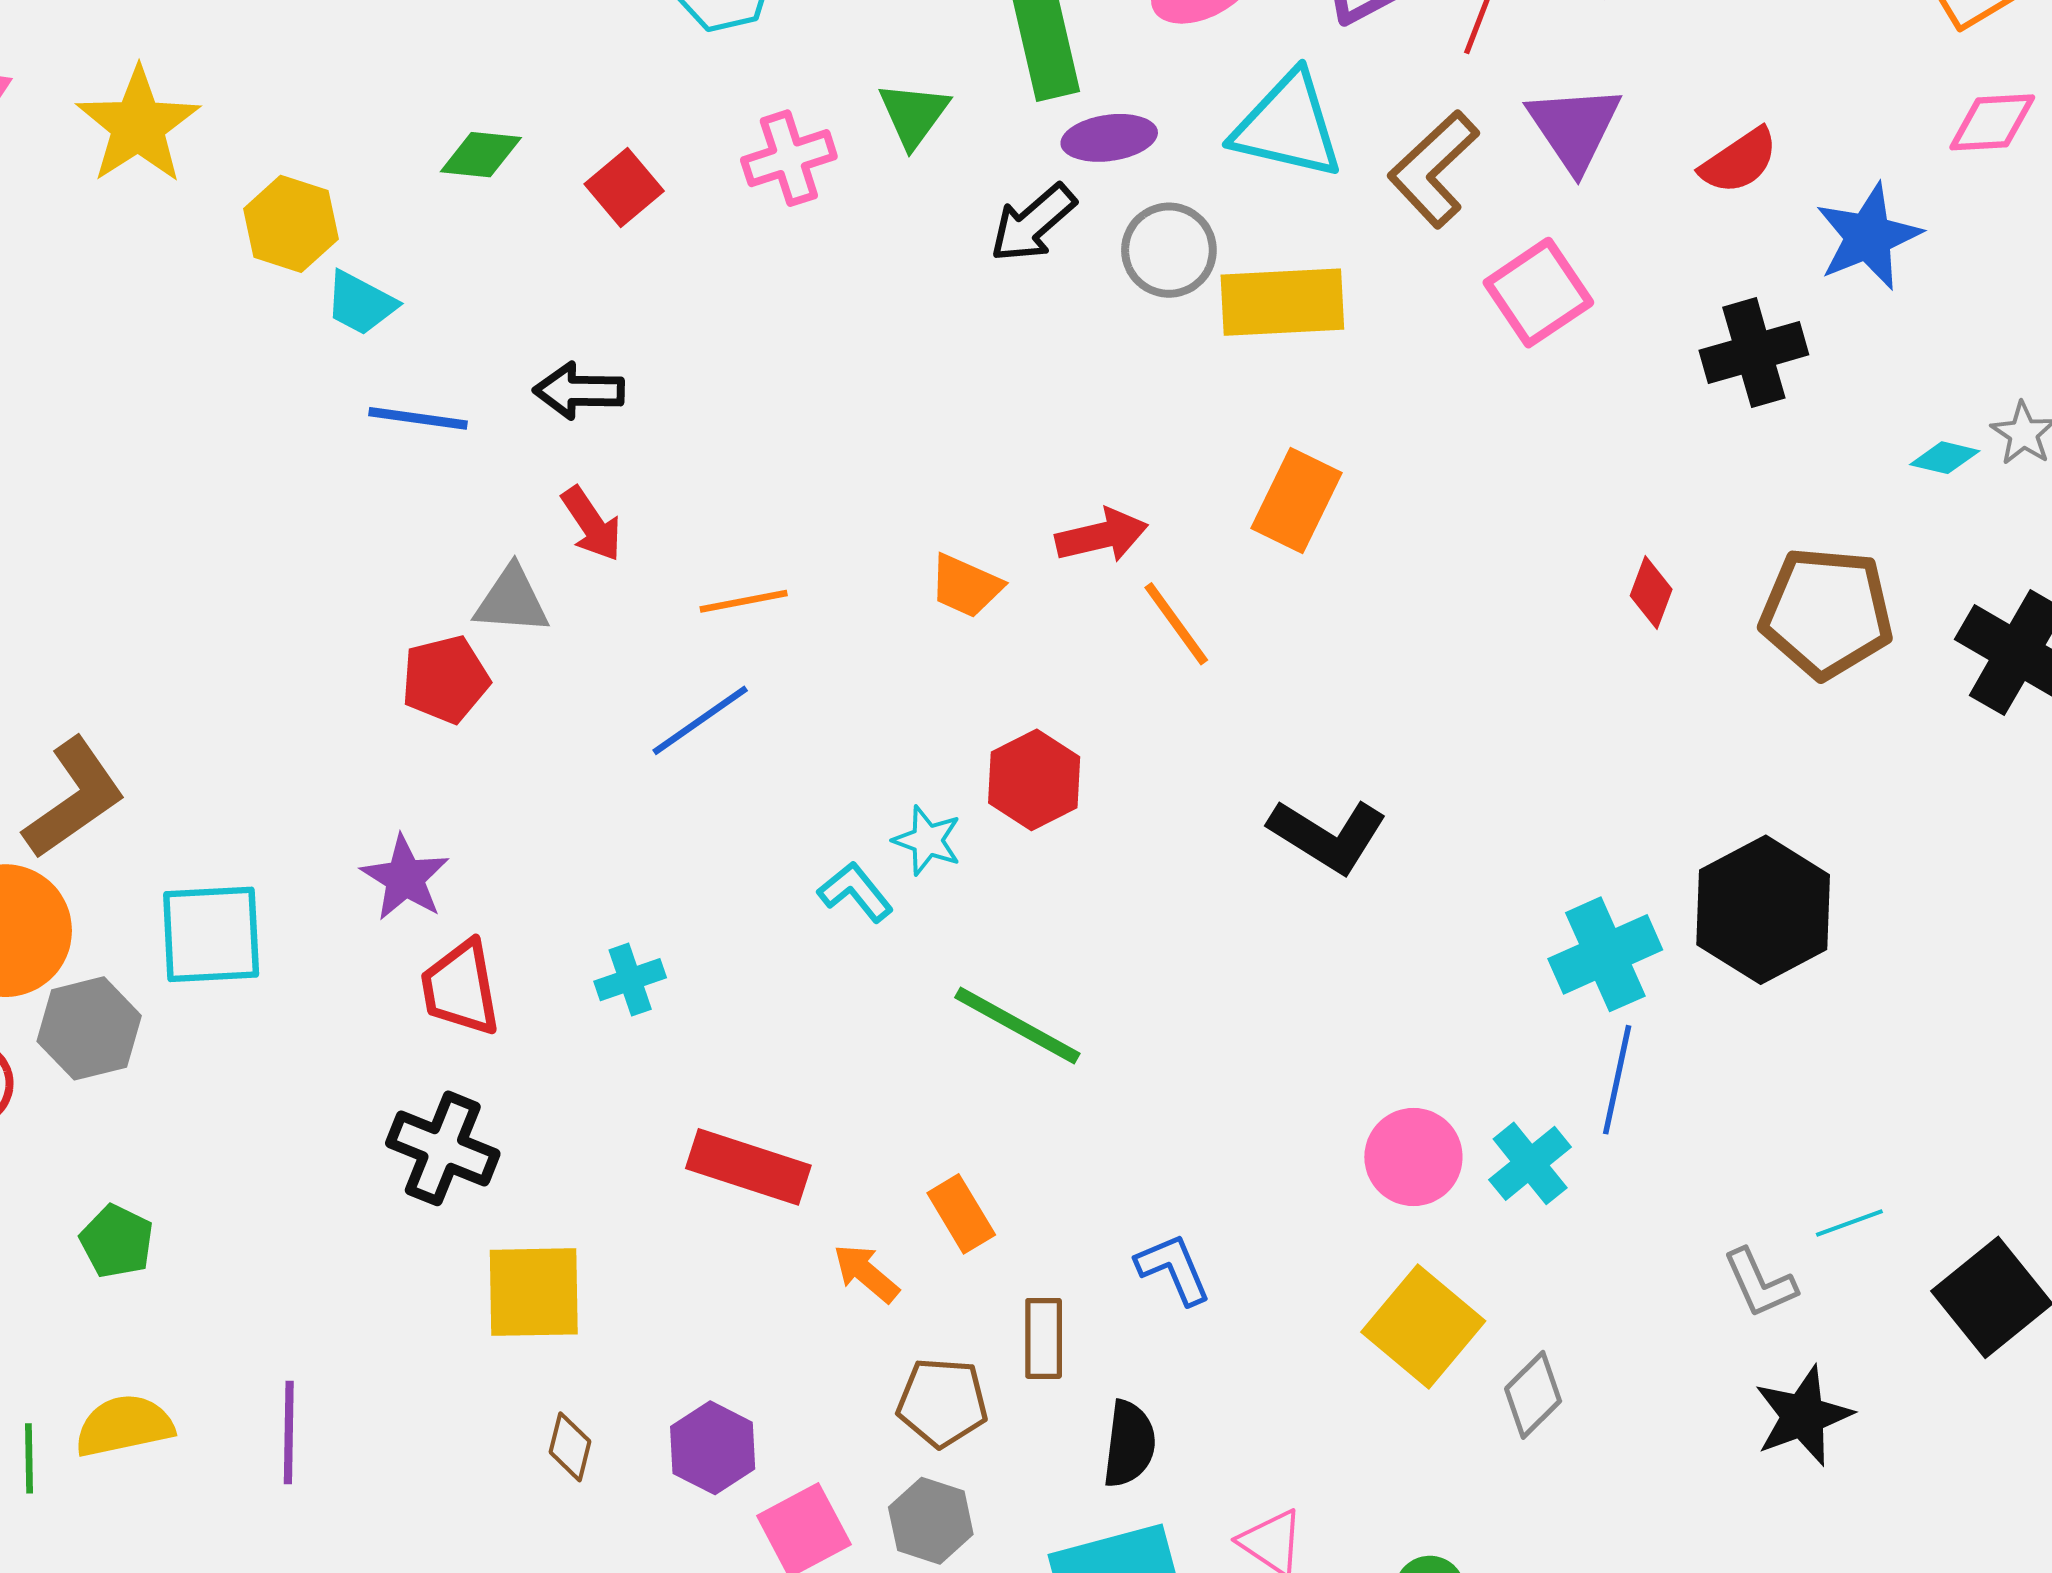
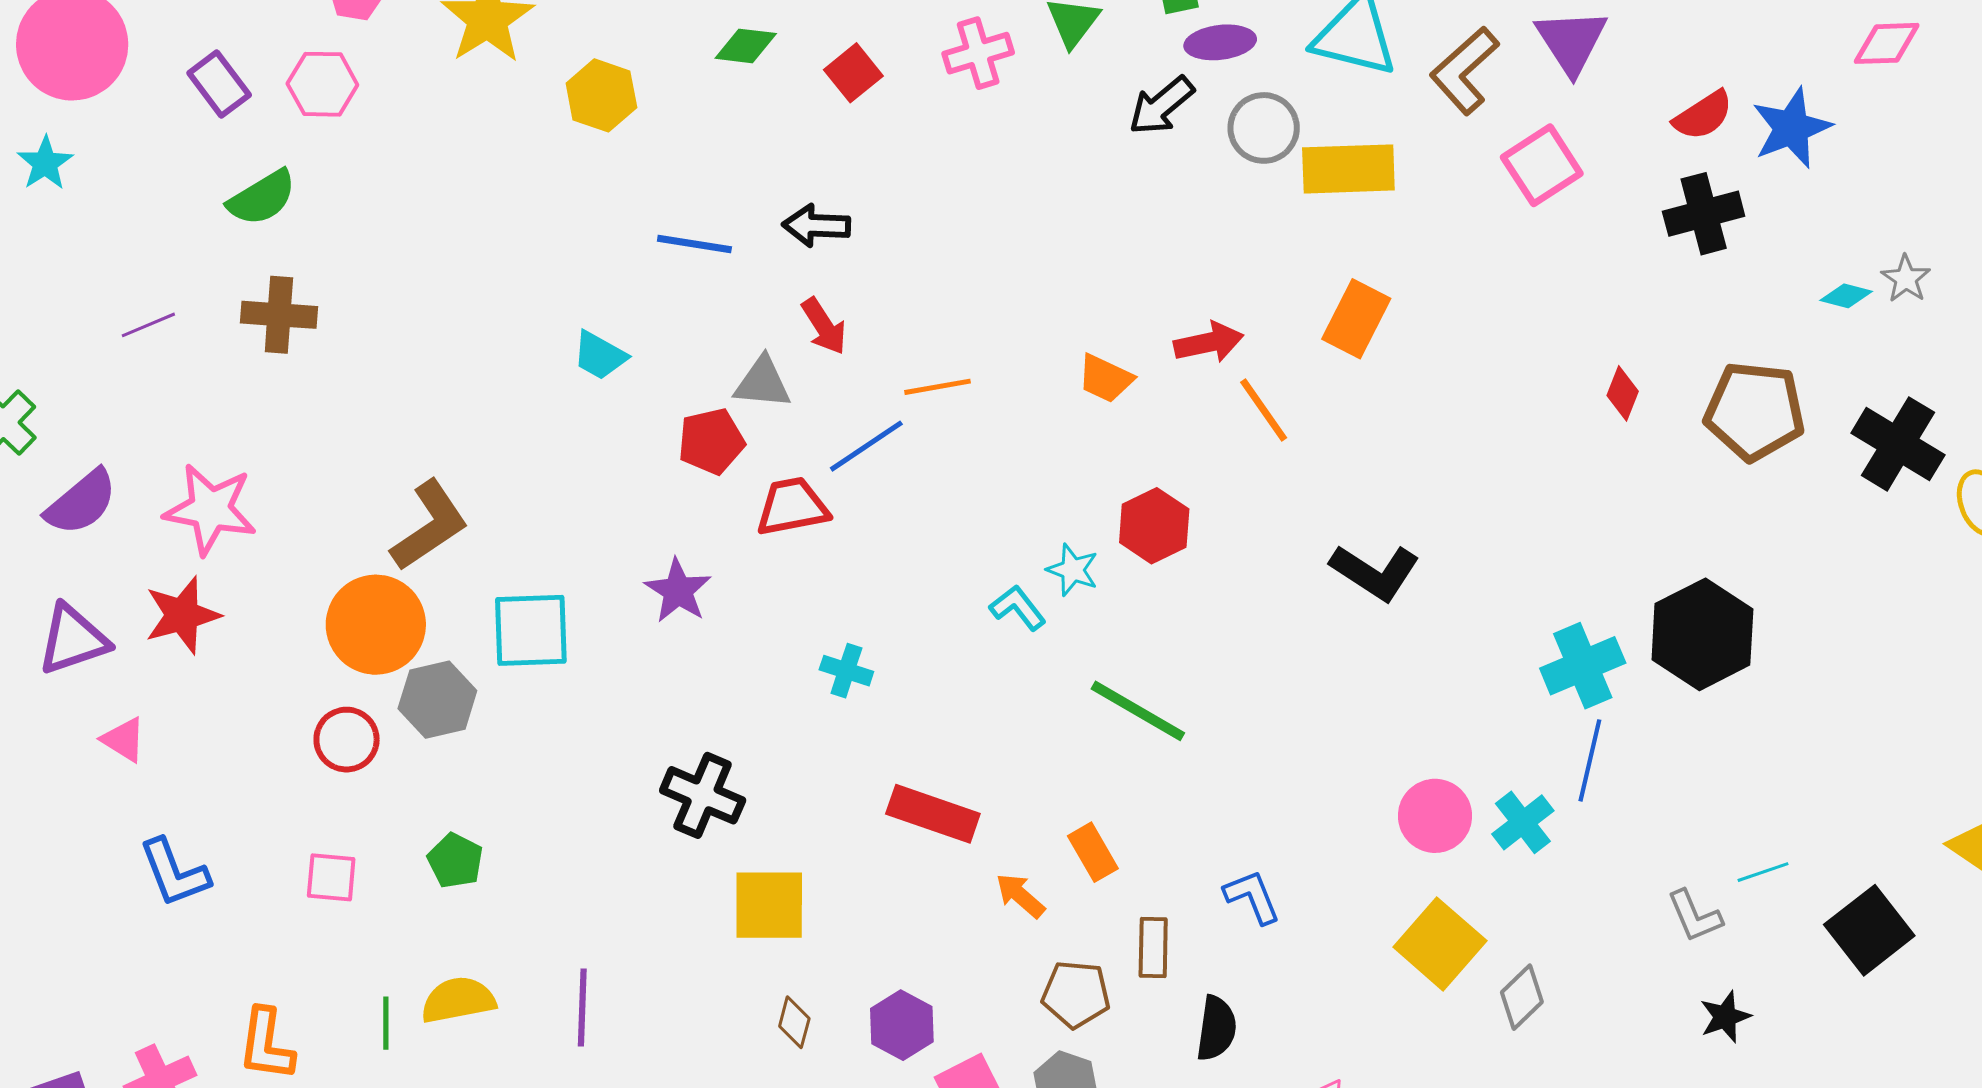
red semicircle: (1739, 161) -> (1703, 115), moved
cyan trapezoid: (361, 303) -> (600, 356), moved
blue line: (700, 720) -> (866, 446), moved
cyan cross: (630, 980) -> (846, 671), turned 36
red trapezoid: (461, 988) -> (792, 507), moved, turned 88
black star: (1803, 1416) -> (1725, 1017), size x0.7

